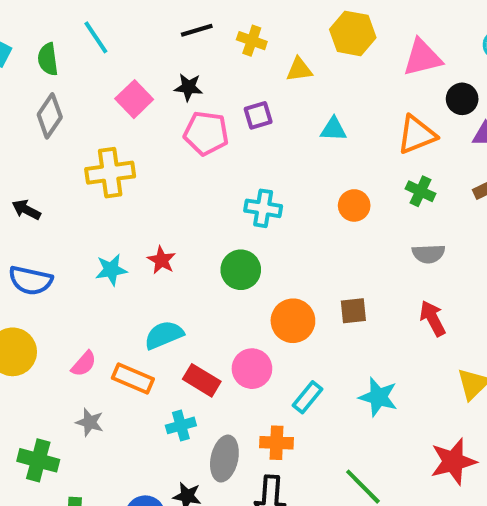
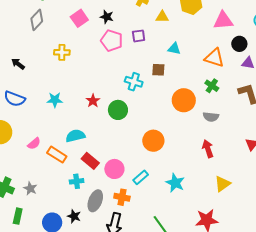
orange triangle: (417, 135) -> (214, 58), turned 30
yellow cross: (110, 173) -> (62, 52), size x0.7
orange circle: (354, 205) -> (184, 100), moved, size x1.5
red star: (162, 260) -> (93, 101), moved
brown square: (353, 311) -> (158, 70), moved
orange circle: (293, 321) -> (153, 141), moved
pink circle: (252, 369) -> (114, 169), moved
gray star: (90, 422) -> (30, 188), moved

